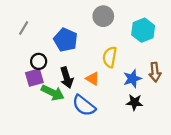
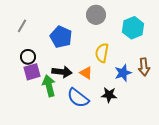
black circle: (39, 61) -> (28, 57), moved
black arrow: (67, 78) -> (62, 72), turned -66
green arrow: (53, 93) -> (49, 86), turned -130
black star: (135, 102) -> (109, 95), moved

